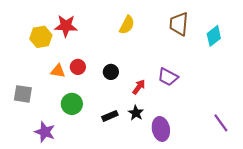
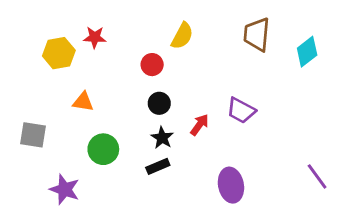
red star: (66, 26) -> (95, 37), size x0.7
red circle: (78, 67) -> (152, 65), moved
black star: (136, 113) -> (162, 138), moved

